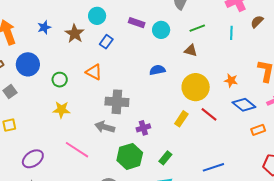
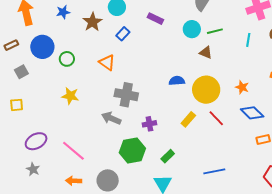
cyan circle: (161, 30) -> (192, 29), moved
blue semicircle: (157, 70) -> (177, 81), moved
green circle: (60, 80) -> (67, 59), moved
pink line: (77, 150) -> (73, 151), moved

